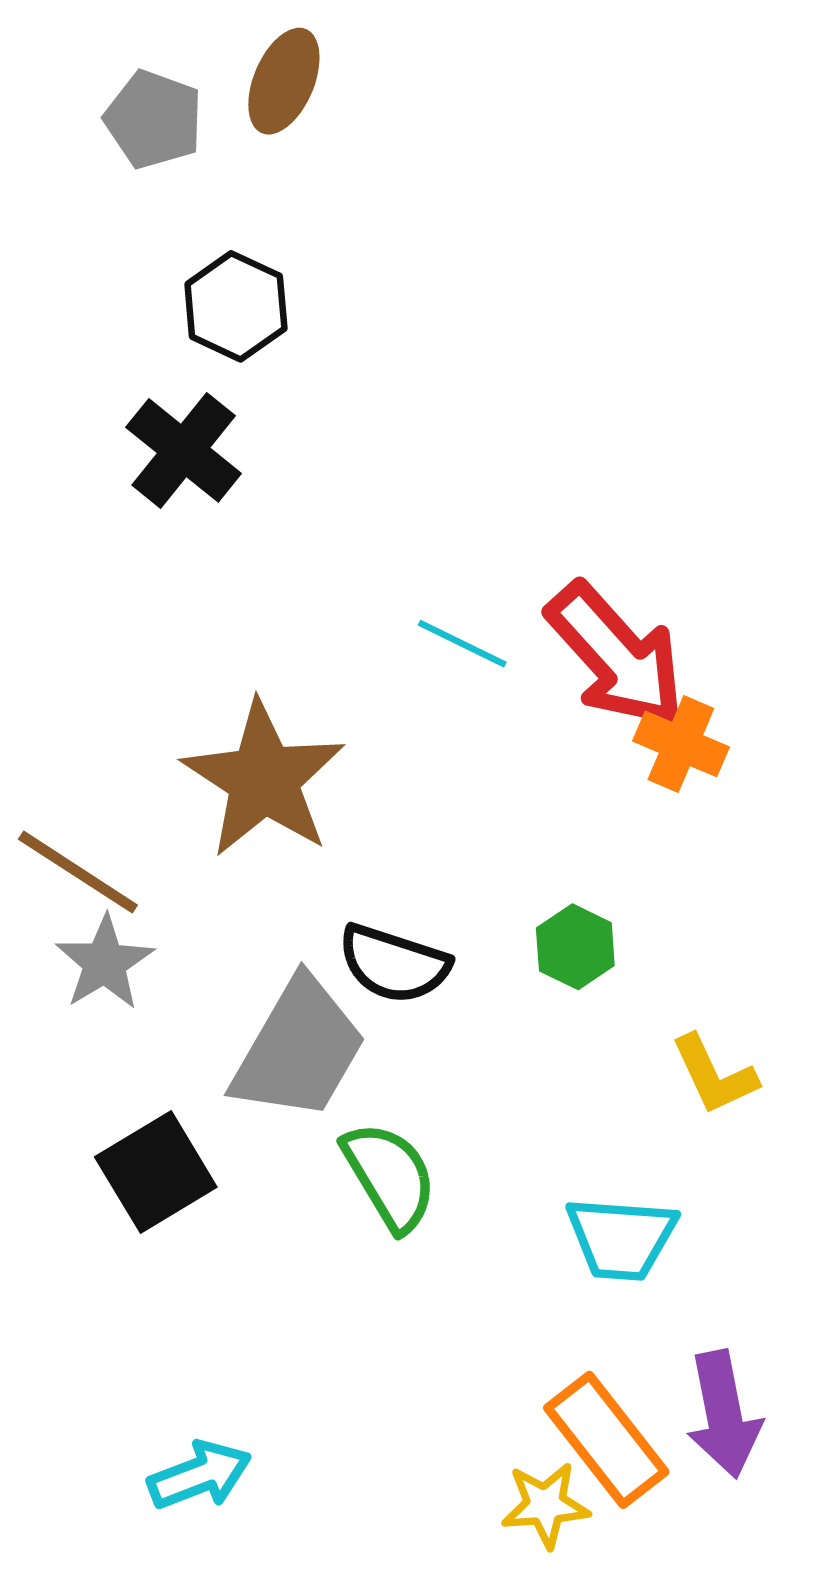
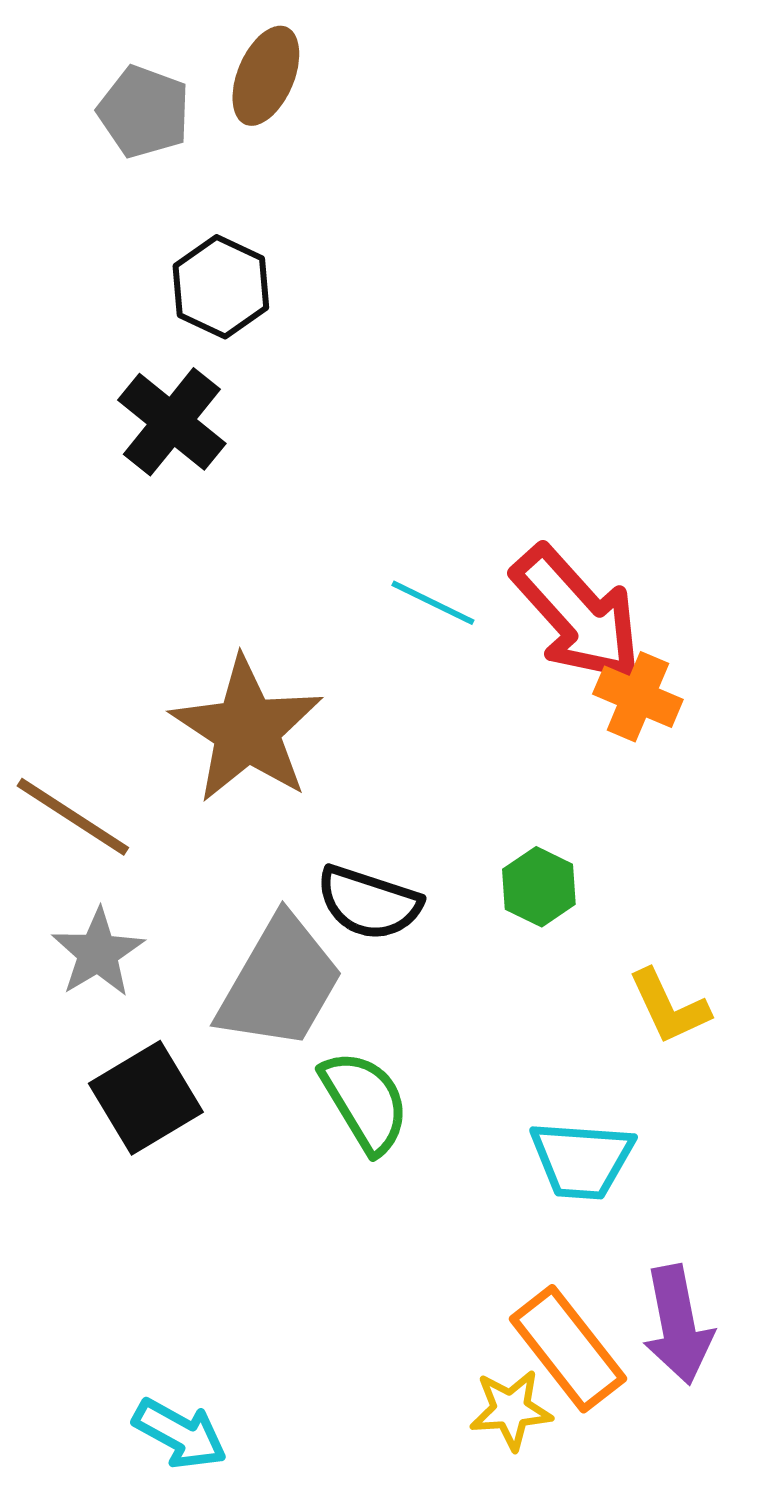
gray star: (105, 963) -> (98, 953), moved
cyan arrow: (200, 1475) -> (180, 1434), moved, turned 50

